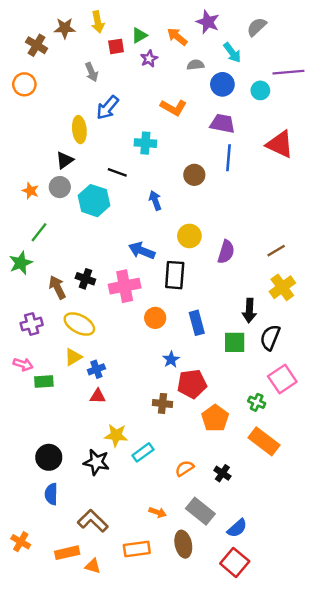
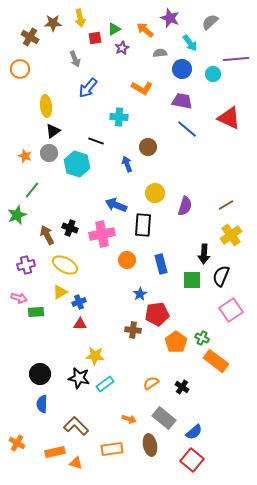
yellow ellipse: (79, 130) -> (46, 106), moved
blue line: (229, 158) -> (187, 129), turned -55
brown circle: (194, 175) -> (148, 147), moved
green cross: (257, 402) -> (202, 338), moved
cyan rectangle: (143, 452) -> (105, 384), moved

